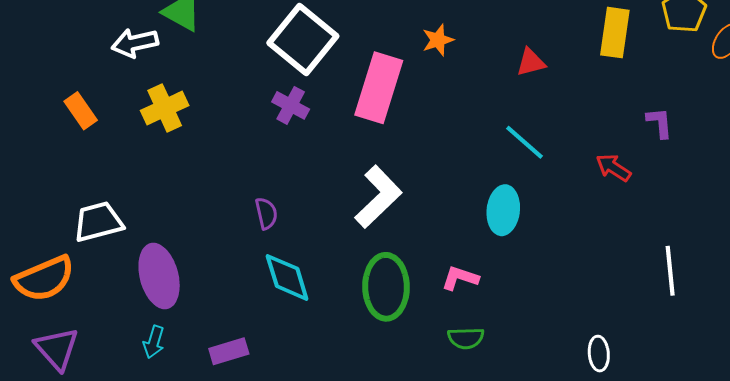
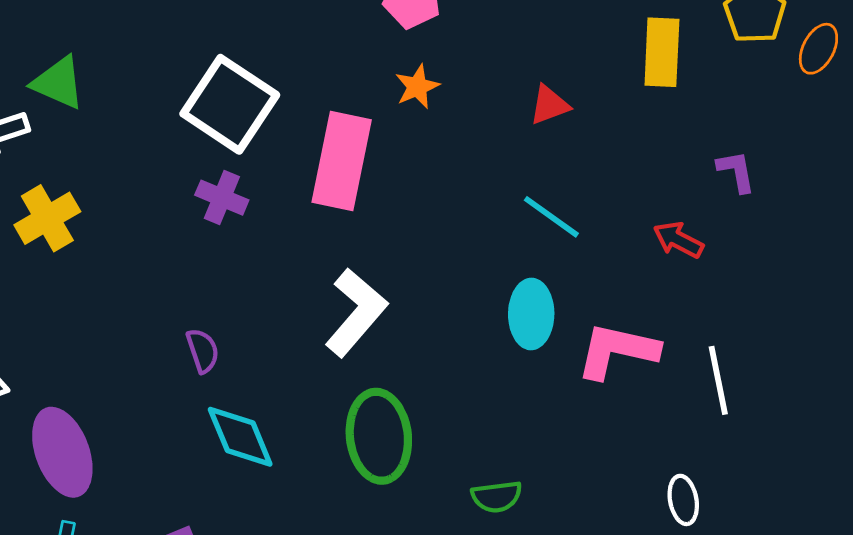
white line: (670, 271) -> (718, 380), moved
pink L-shape: (460, 278) -> (617, 351), moved, size x1.6

